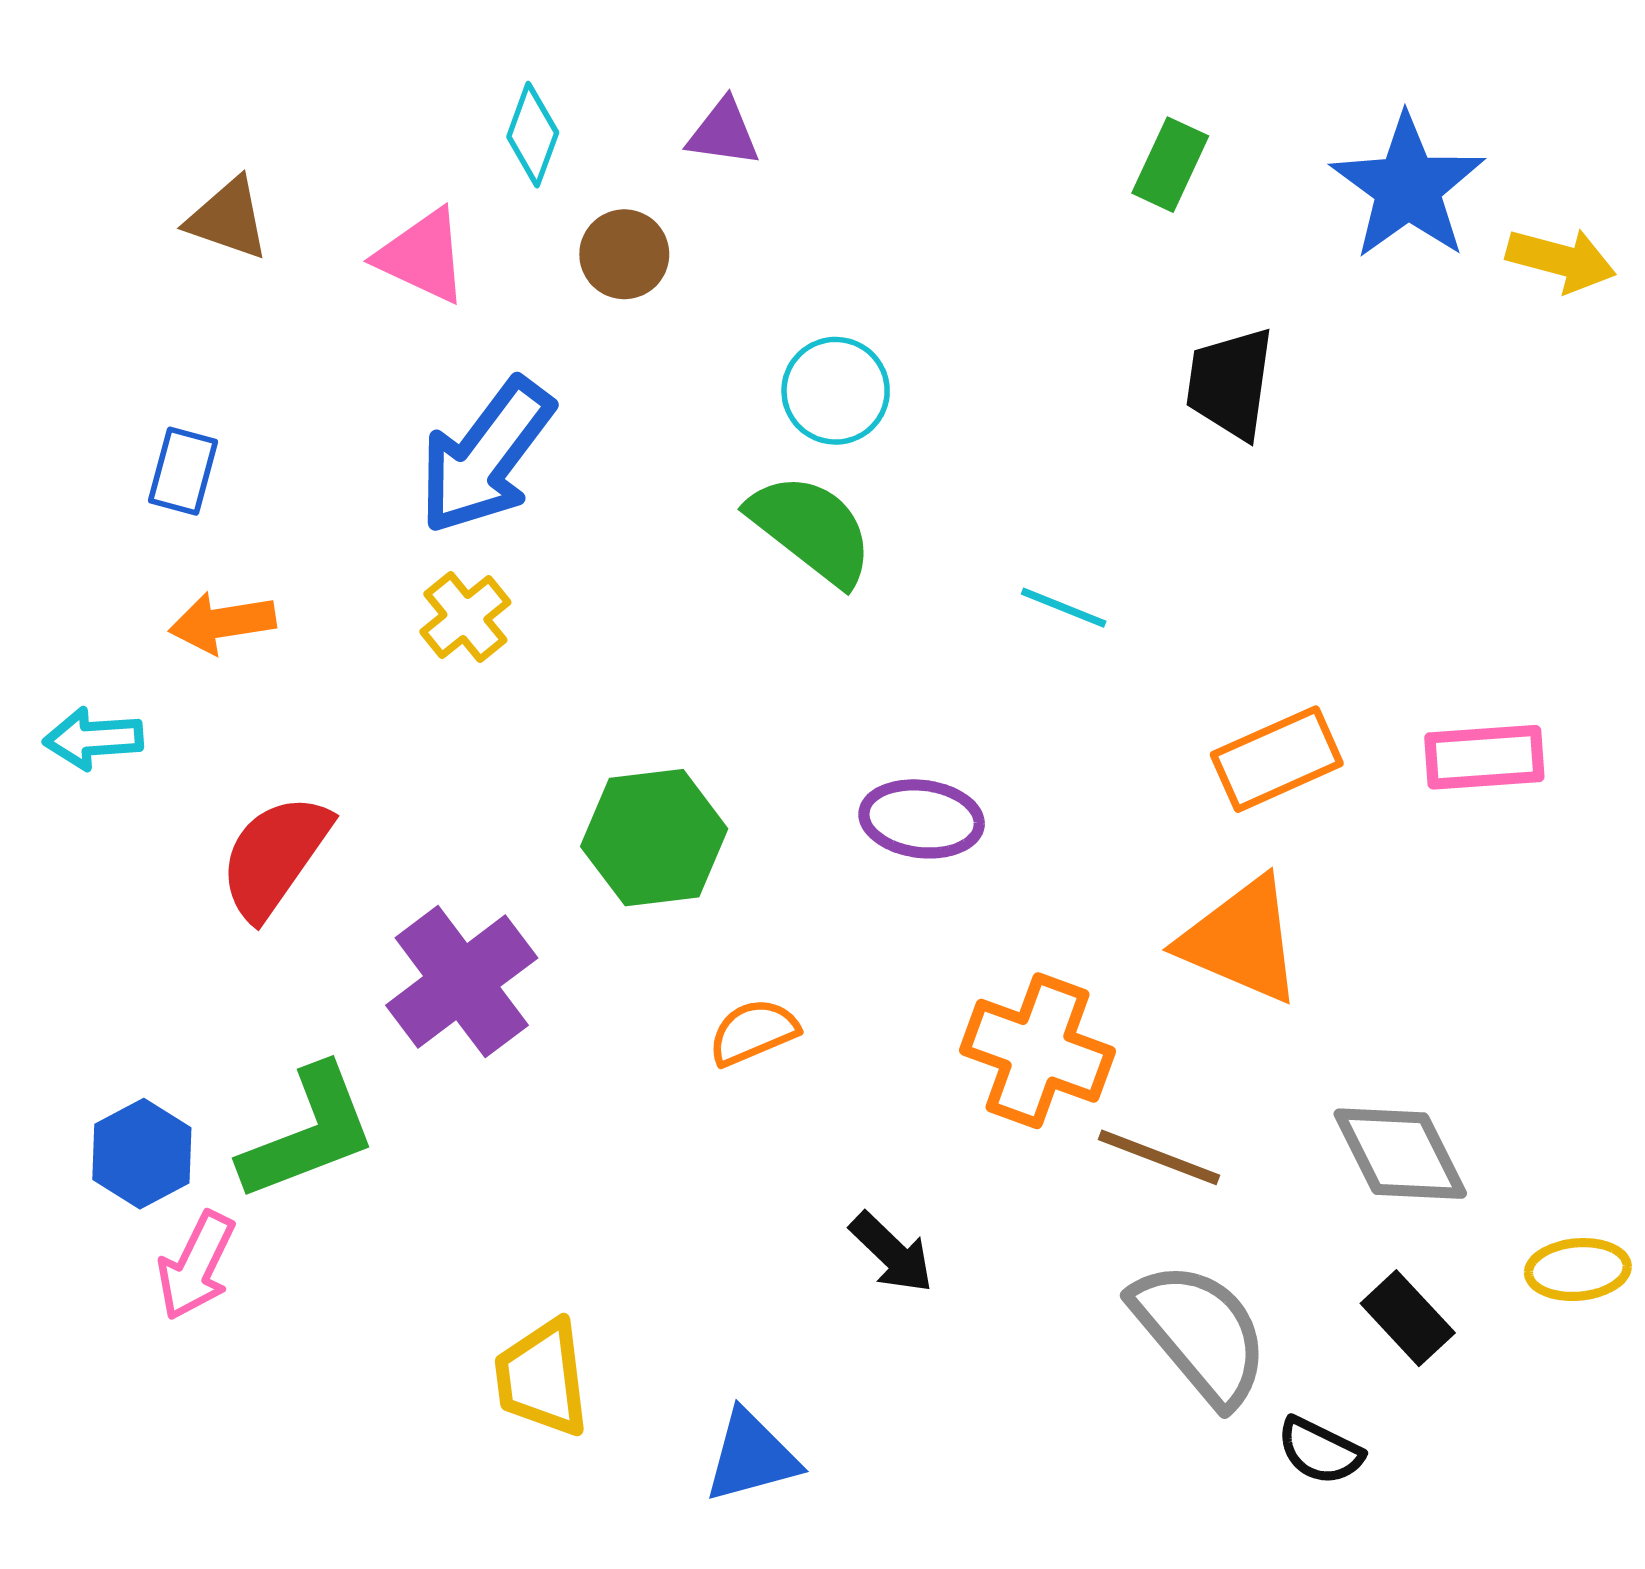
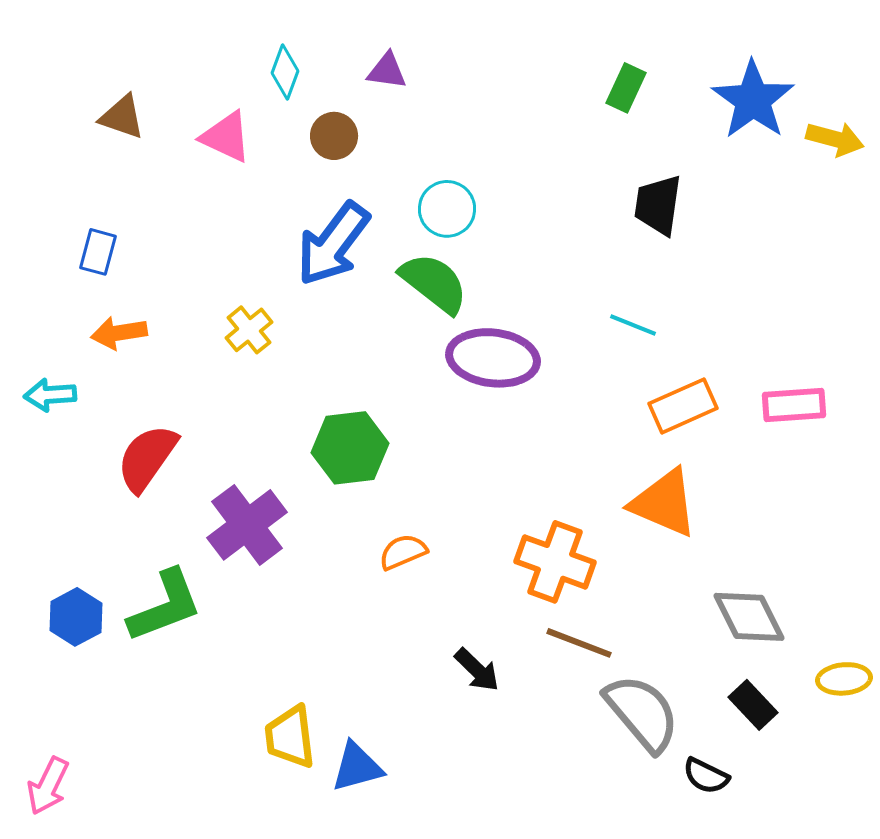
blue arrow: (486, 456) -> (333, 244), moved
cyan line: (1064, 608) -> (633, 325), moved
purple ellipse: (922, 819) -> (493, 358), moved, size x1.4
brown line: (1159, 1157) -> (579, 643), moved
pink arrow: (196, 1266) -> (48, 786), moved
blue triangle: (751, 1456) -> (357, 767), moved

